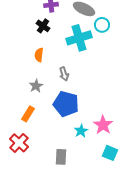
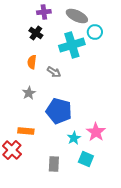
gray arrow: (64, 74) -> (54, 72), moved, turned -40
orange rectangle: (28, 114) -> (26, 131), moved, turned 63
cyan square: (110, 153) -> (86, 159), moved

